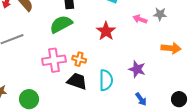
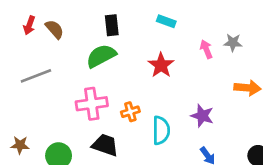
pink arrow: (140, 19) -> (206, 49), turned 48
orange cross: (79, 59) -> (130, 112), moved, turned -32
black trapezoid: (77, 81) -> (105, 145), moved

